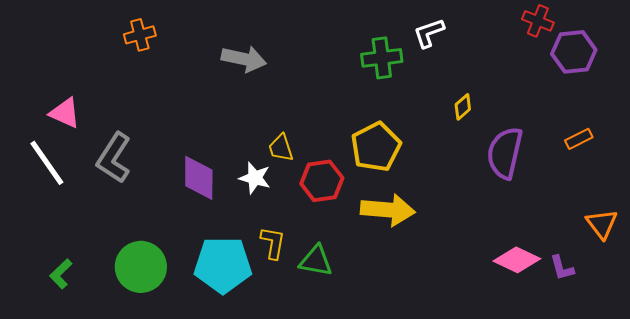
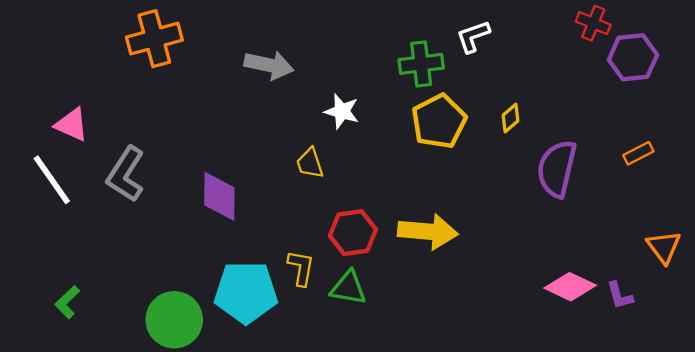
orange cross: (140, 35) -> (154, 39), size x1.6
yellow pentagon: (376, 147) -> (439, 121), moved
white star: (255, 178) -> (342, 111), moved
red hexagon: (322, 181) -> (353, 233), moved
green circle: (141, 267) -> (174, 320), moved

